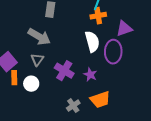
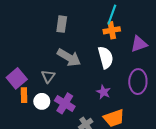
gray arrow: (39, 37) -> (69, 57), moved
purple ellipse: (113, 52) -> (138, 82), moved
purple cross: (64, 71) -> (65, 103), moved

